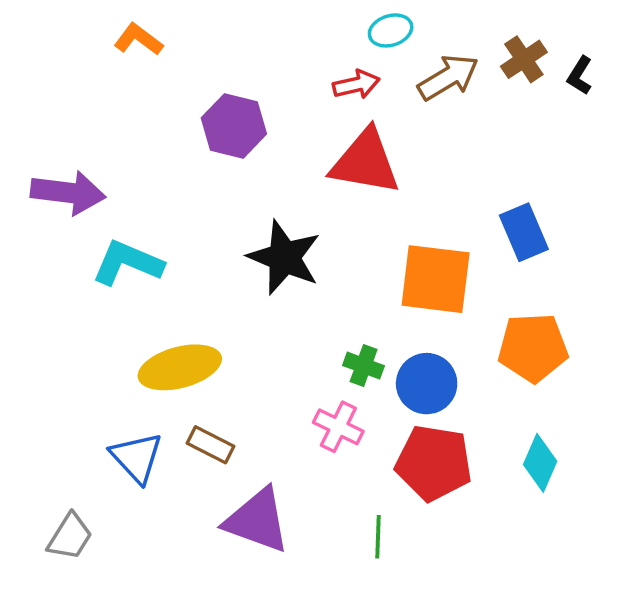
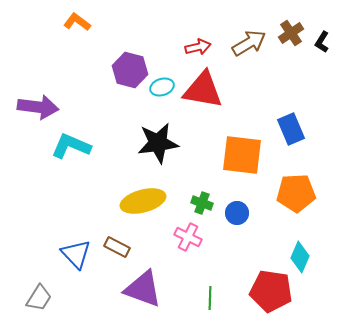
cyan ellipse: (391, 30) -> (162, 87), moved
black star: (284, 257) -> (158, 143), turned -30
yellow ellipse: (180, 367) -> (143, 201), moved
blue circle: (427, 384) -> (237, 213), size x0.7
red pentagon: (434, 463) -> (271, 291), moved

